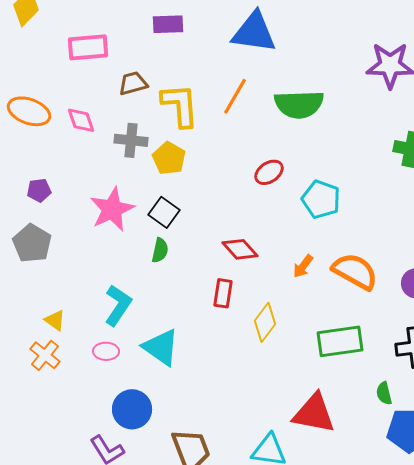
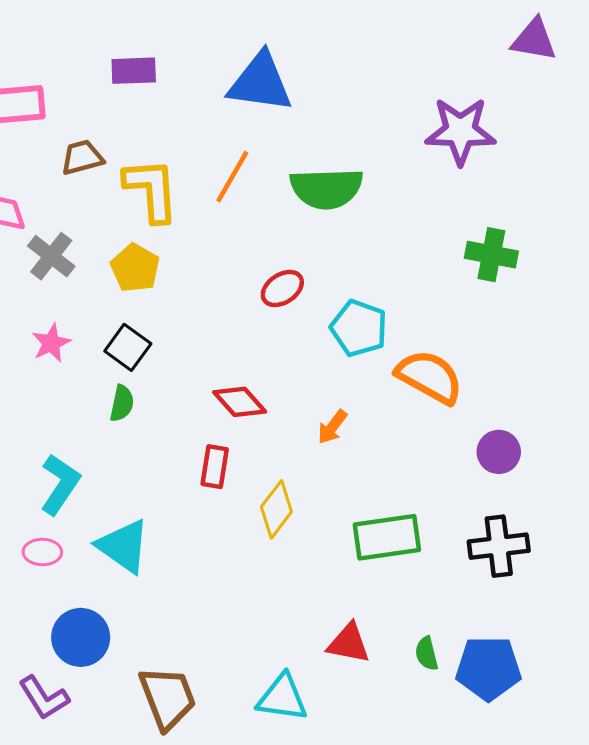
gray cross: (131, 140) -> (51, 256), moved, turned 32
pink star: (112, 209) -> (51, 343), size x0.6
orange semicircle: (355, 271) -> (430, 377), moved
green semicircle: (384, 393) -> (427, 654), moved
red triangle: (314, 413) -> (349, 643), size x0.7

